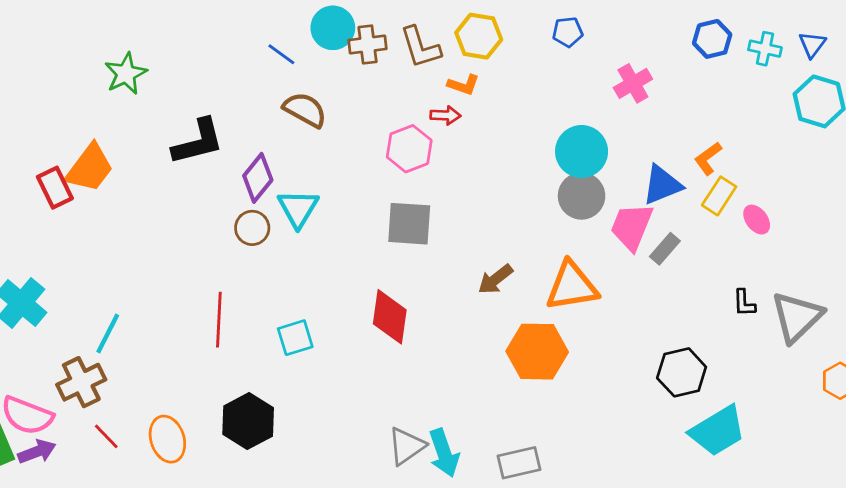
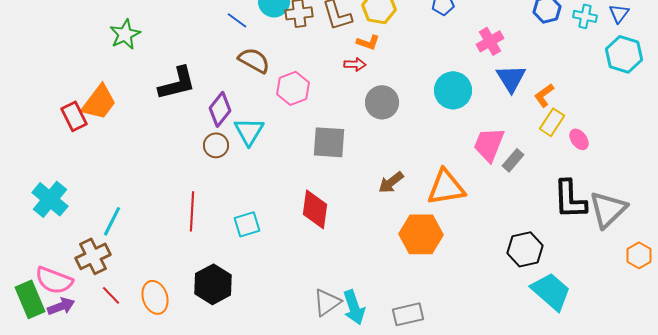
pink hexagon: (409, 149) -> (293, 88), moved
blue triangle: (662, 185) -> (511, 78), moved, turned -40
gray circle: (582, 196) -> (382, 102), moved
black L-shape: (744, 303) -> (570, 199), size x2.0
cyan trapezoid: (718, 431) -> (551, 291), turned -108

